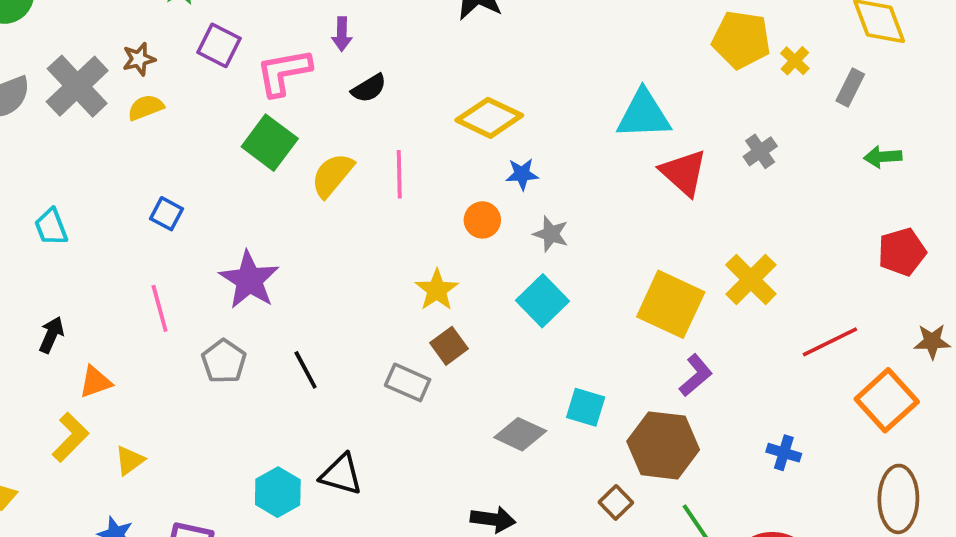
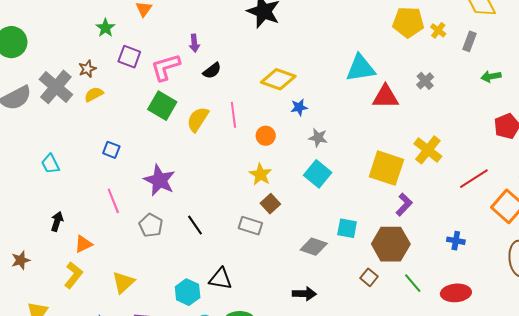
red triangle: (684, 173) -> (385, 97), turned -36
orange circle: (482, 220) -> (266, 136), moved
yellow triangle: (130, 460) -> (123, 282), moved, size x1.4

